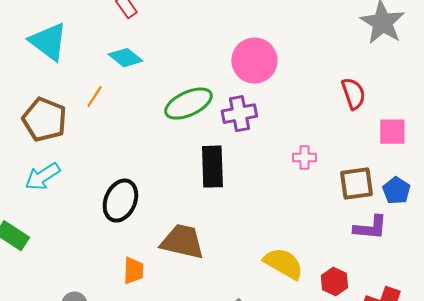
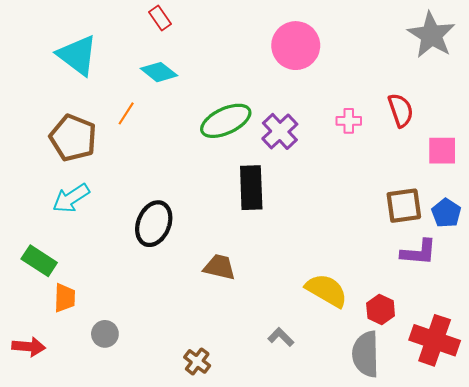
pink circle: (254, 61) -> (296, 46), moved
purple cross: (239, 114) -> (280, 131), turned -32
pink cross: (304, 158) -> (349, 121), moved
brown trapezoid: (182, 242) -> (219, 267), size x0.7
orange trapezoid: (133, 271) -> (65, 298), moved

